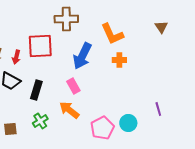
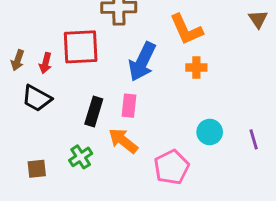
pink rectangle: (73, 86) -> (129, 106), turned 35
black rectangle: (36, 90) -> (94, 111), moved
cyan circle: (128, 123) -> (210, 132), moved

